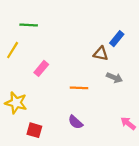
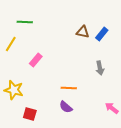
brown triangle: (101, 54) -> (83, 32), moved
gray arrow: (114, 78) -> (100, 68), turned 56
orange line: (79, 88) -> (69, 88), moved

